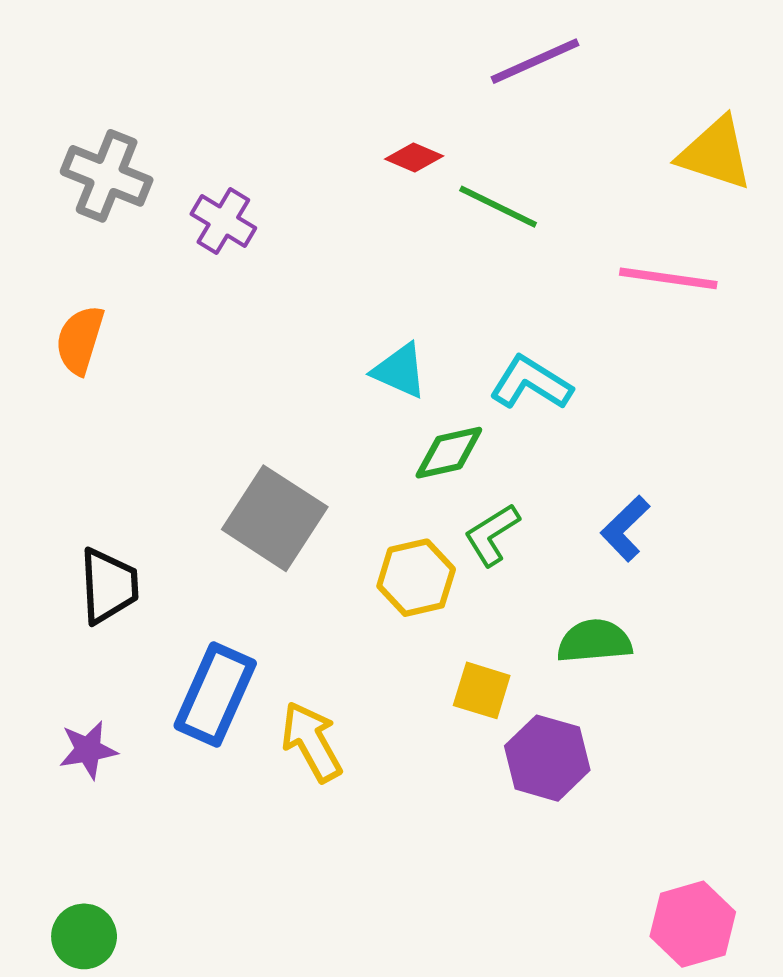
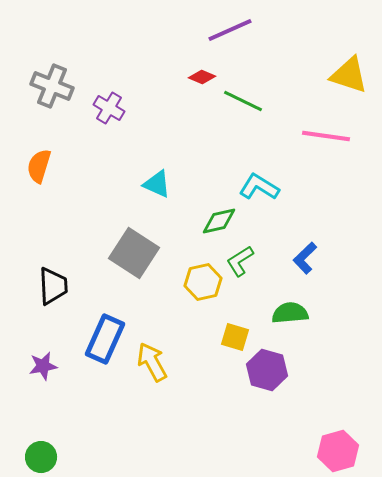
purple line: (535, 61) -> (230, 30), moved
cyan triangle: (400, 371) -> (157, 184), moved

